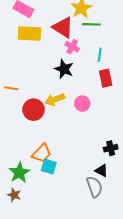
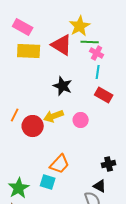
pink cross: (72, 47) -> (97, 53), moved
red rectangle: (106, 78) -> (104, 95), turned -48
orange line: (11, 88) -> (15, 115), moved, turned -72
orange trapezoid: (42, 153) -> (60, 164), moved

